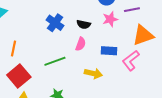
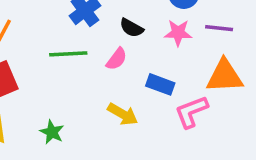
green line: (55, 61) -> (68, 54), moved

